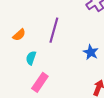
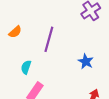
orange semicircle: (19, 35) -> (15, 32), moved

